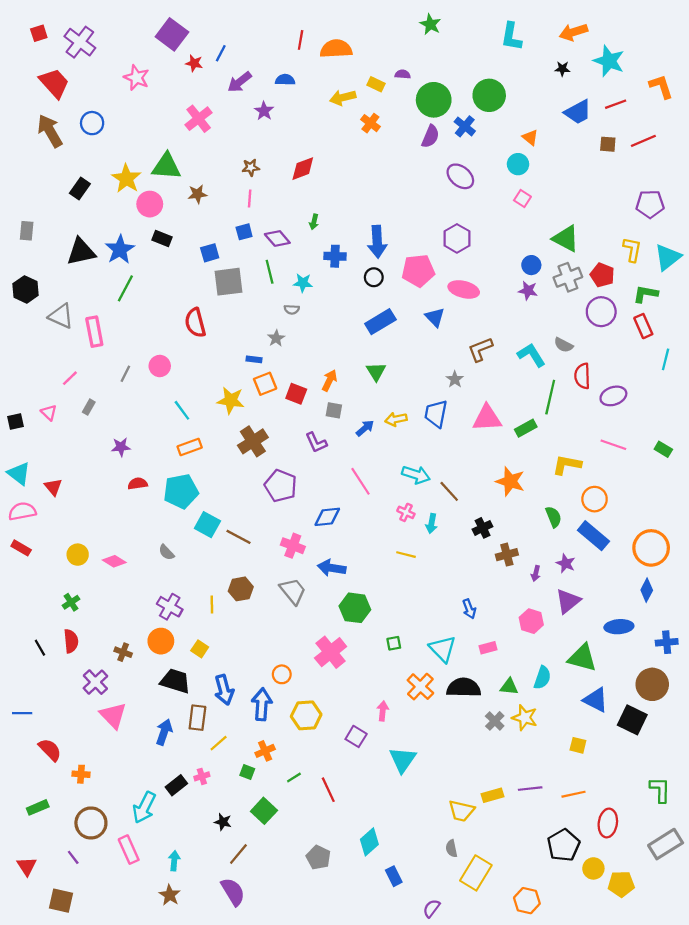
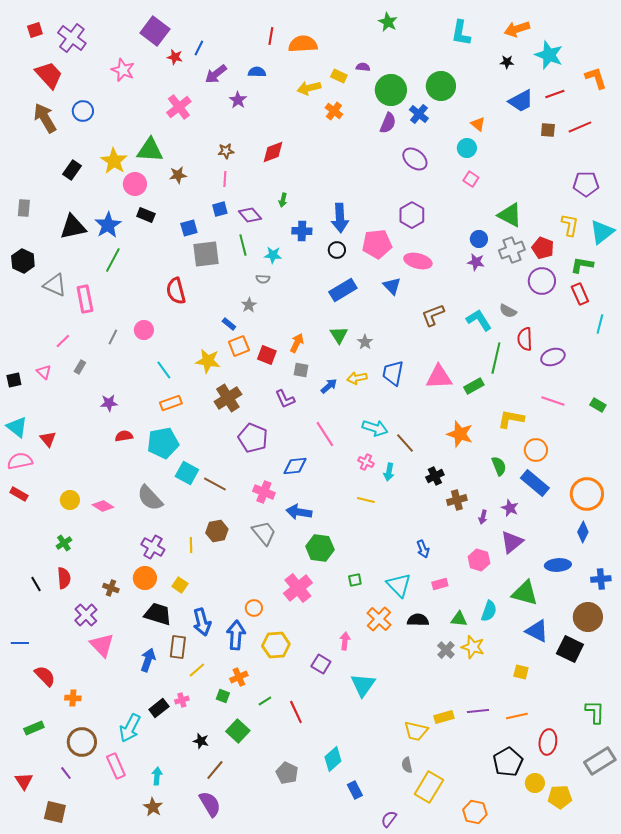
blue rectangle: (254, 359) -> (229, 324), turned 32
gray star: (455, 379) -> (365, 342), moved
gray semicircle: (166, 552) -> (150, 498), size x1.8
black semicircle: (464, 688) -> (418, 620), size x0.7

